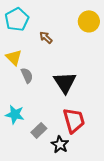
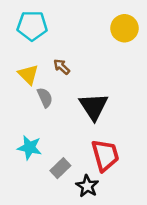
cyan pentagon: (17, 19) -> (32, 26), turned 30
brown arrow: (46, 37) -> (62, 67), moved

